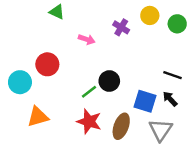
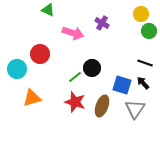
yellow circle: (150, 15) -> (141, 14), moved
green circle: (177, 24) -> (149, 31), moved
pink arrow: (87, 39) -> (73, 33), size x1.5

